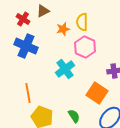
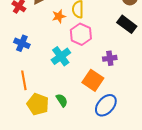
blue cross: (26, 46) -> (22, 43), moved, size x0.7
green semicircle: (74, 116) -> (62, 100), moved

